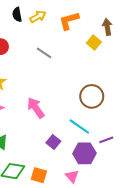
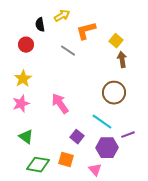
black semicircle: (17, 15) -> (40, 25), moved
orange L-shape: (69, 21) -> (86, 31), moved
brown arrow: (107, 27) -> (122, 60), moved
orange square: (39, 175) -> (66, 160), moved

